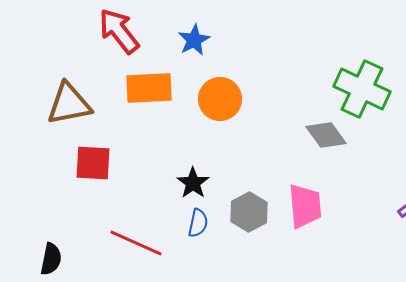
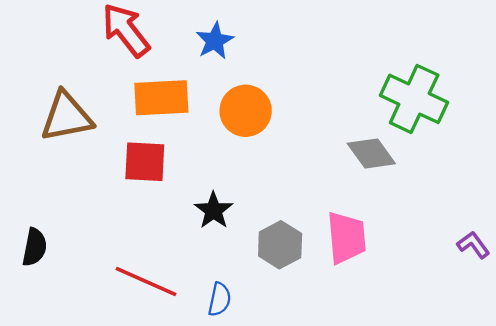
red square: (93, 163) -> (145, 162), moved
blue semicircle: (198, 223) -> (220, 299), moved
black semicircle: (51, 259) -> (34, 247), moved

